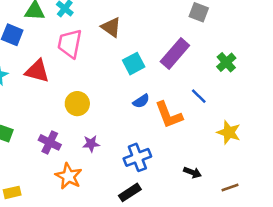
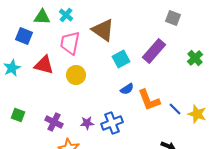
brown triangle: (111, 27) -> (103, 30), size x1.4
blue line: (199, 96) -> (175, 109), moved
yellow circle: (77, 104) -> (76, 75), moved
blue cross: (137, 157) -> (112, 123), moved

